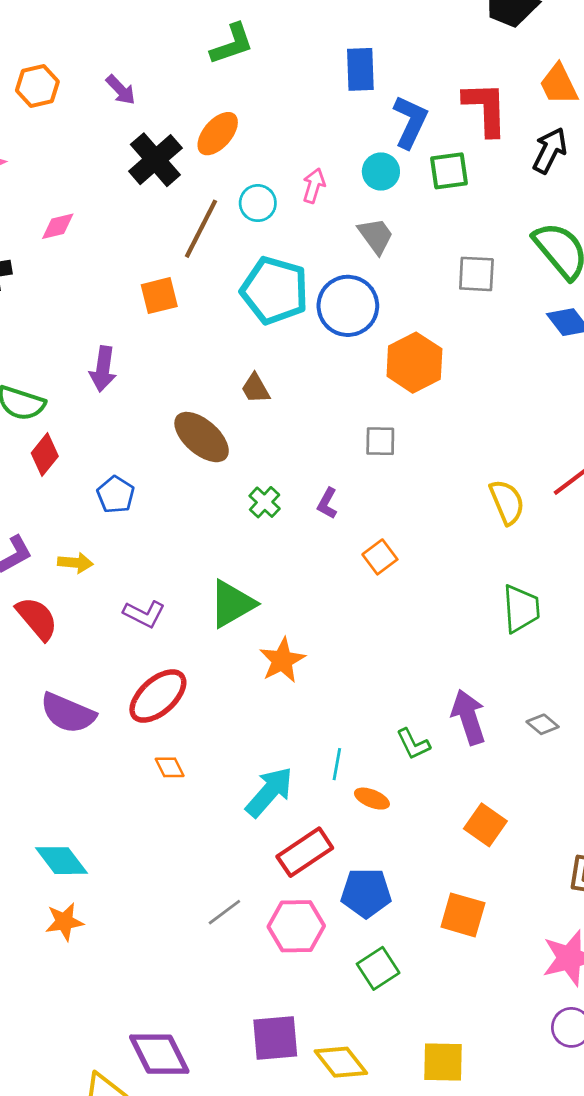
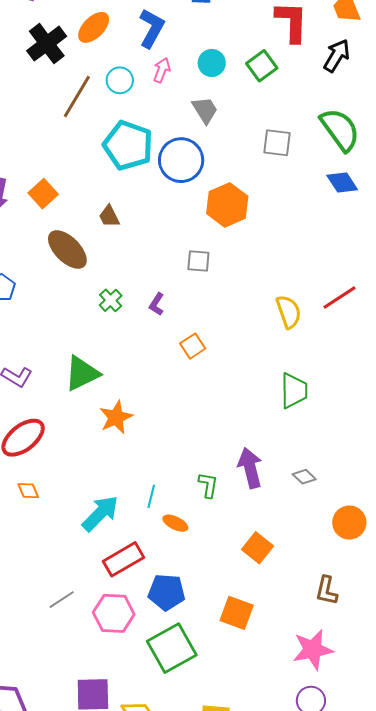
blue L-shape: (410, 122) -> (152, 28), moved
green square: (449, 171) -> (262, 66), turned -32
orange square: (159, 296) -> (43, 194), moved, turned -32
green L-shape: (413, 744) -> (208, 485), turned -148
green square: (378, 968) -> (172, 648), size x1.6

